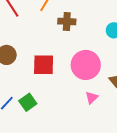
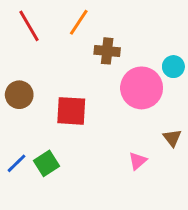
pink circle: (86, 65) -> (142, 88), moved

